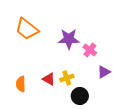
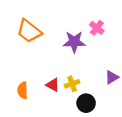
pink cross: (90, 50) -> (97, 28), moved

